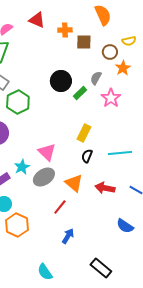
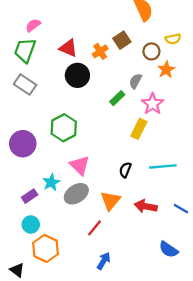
red triangle: (37, 20) -> (68, 48), moved
orange cross: (65, 30) -> (100, 51), moved, turned -32
brown square: (84, 42) -> (122, 40), turned -35
black circle: (61, 81) -> (77, 75), moved
green hexagon: (18, 102) -> (64, 128), moved
yellow rectangle: (84, 133) -> (139, 129), moved
orange triangle: (74, 183) -> (110, 201), turned 30

